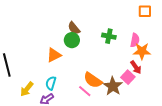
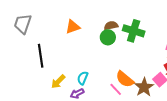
brown semicircle: (74, 28) -> (111, 26), turned 112
green cross: (109, 36) -> (134, 31), moved, size x1.5
orange triangle: (54, 55) -> (73, 27), moved

